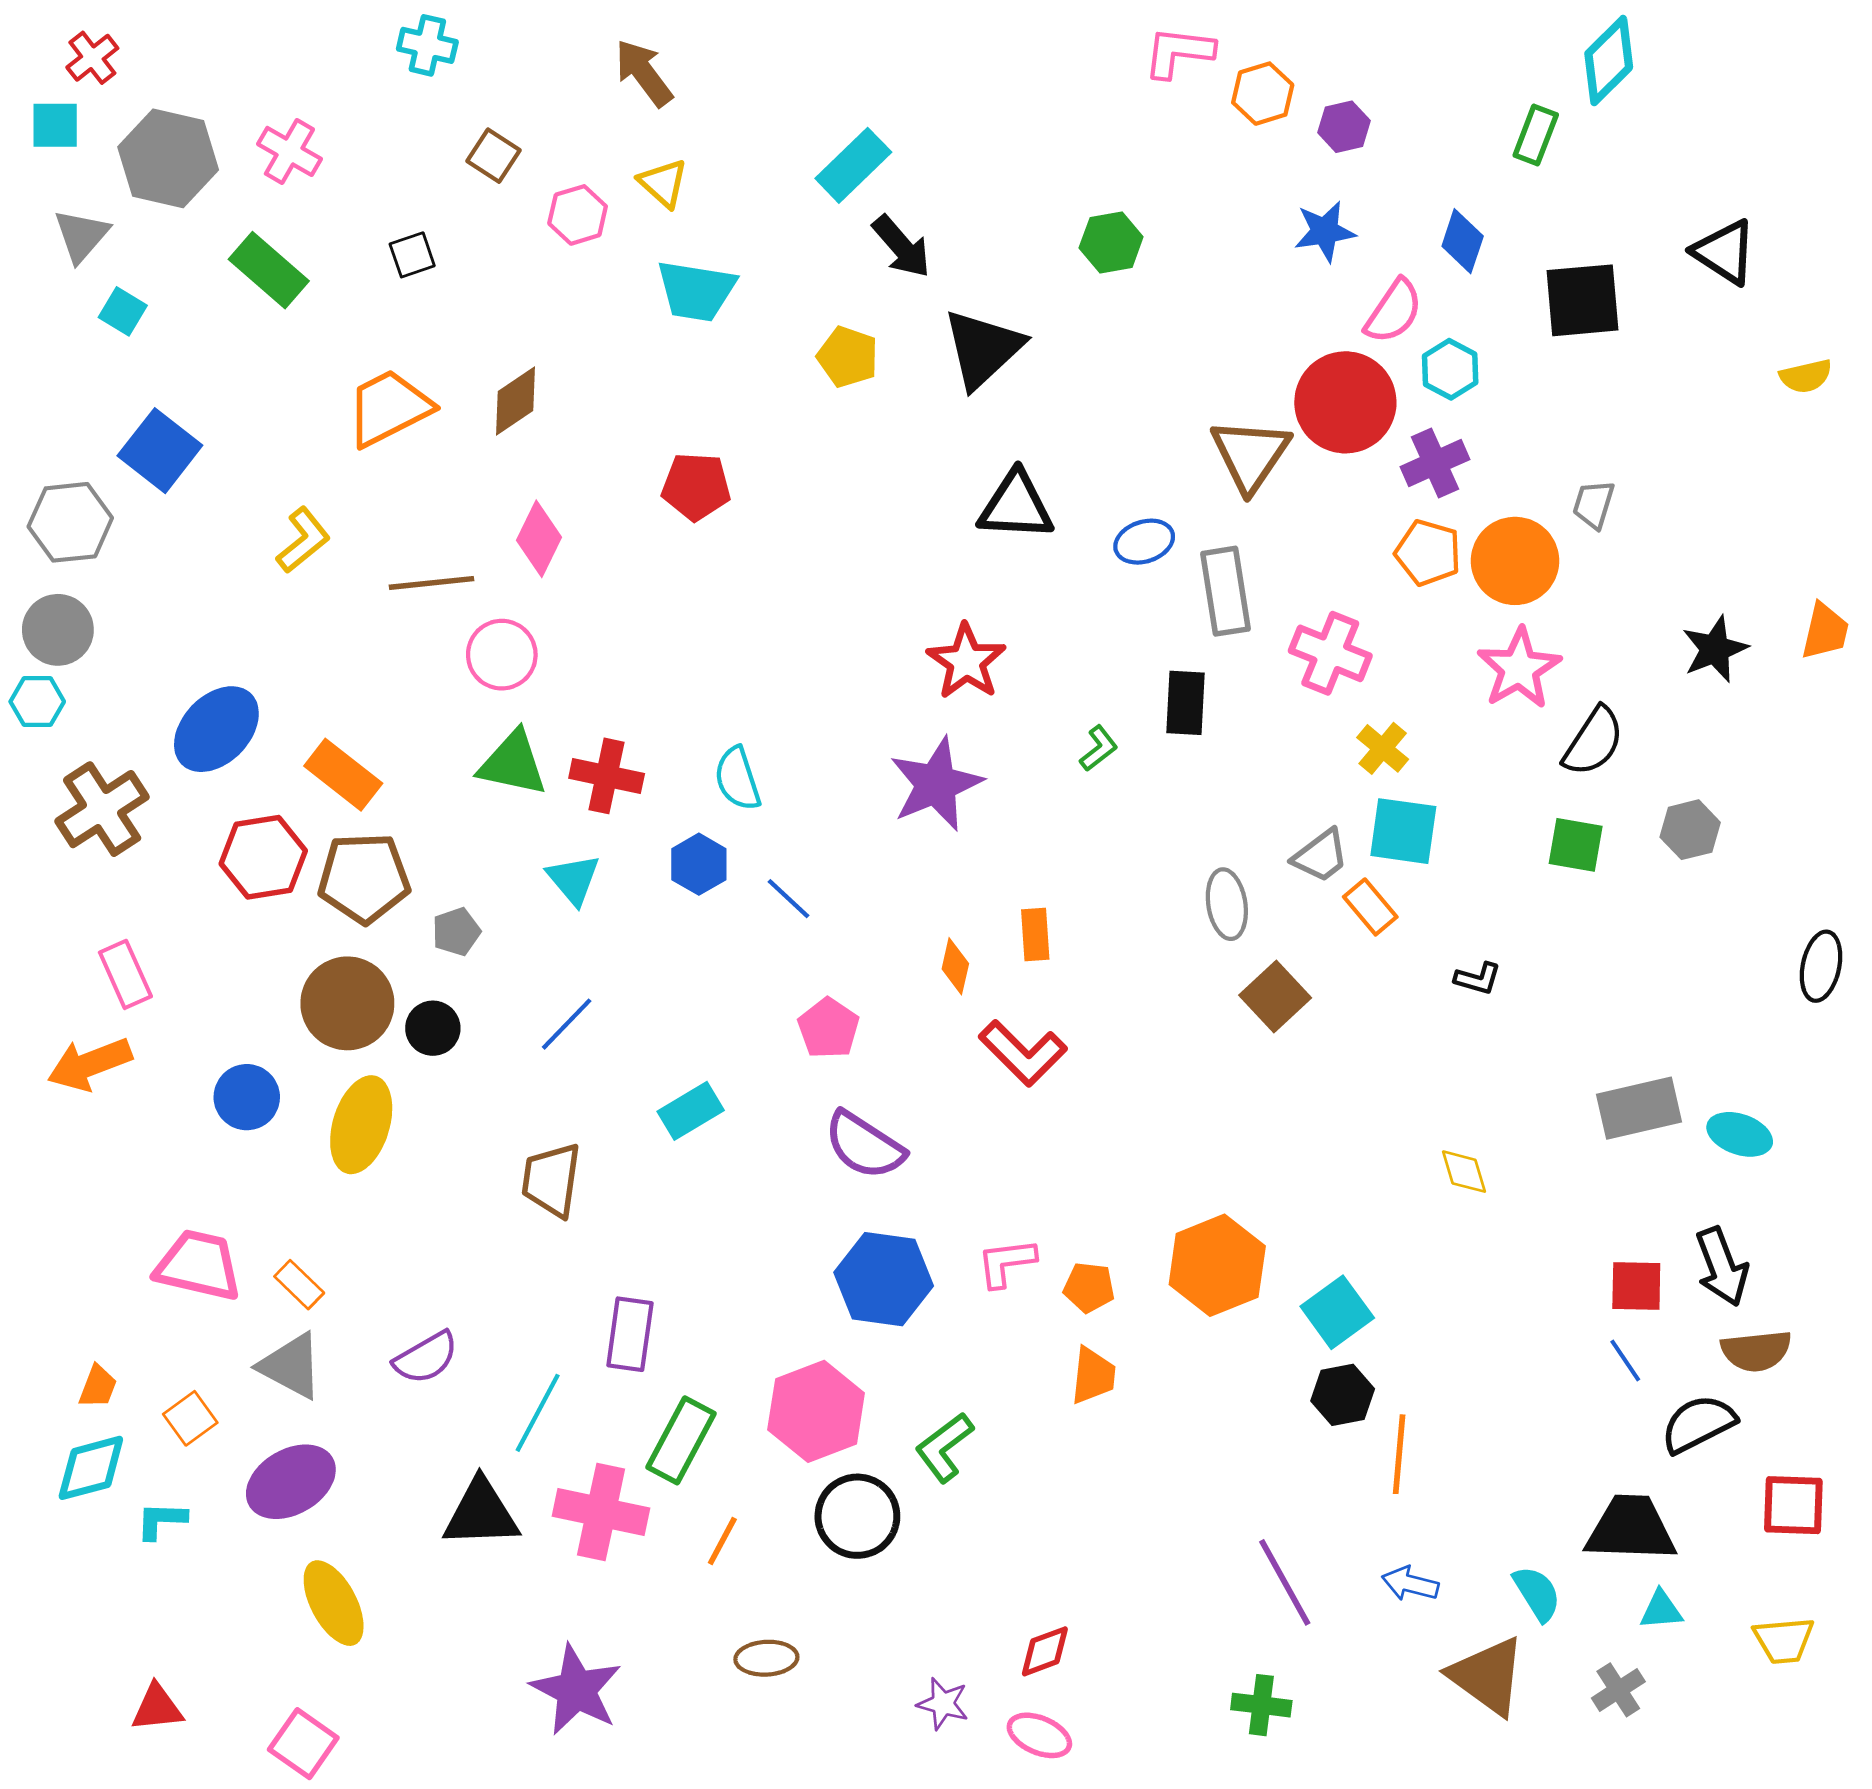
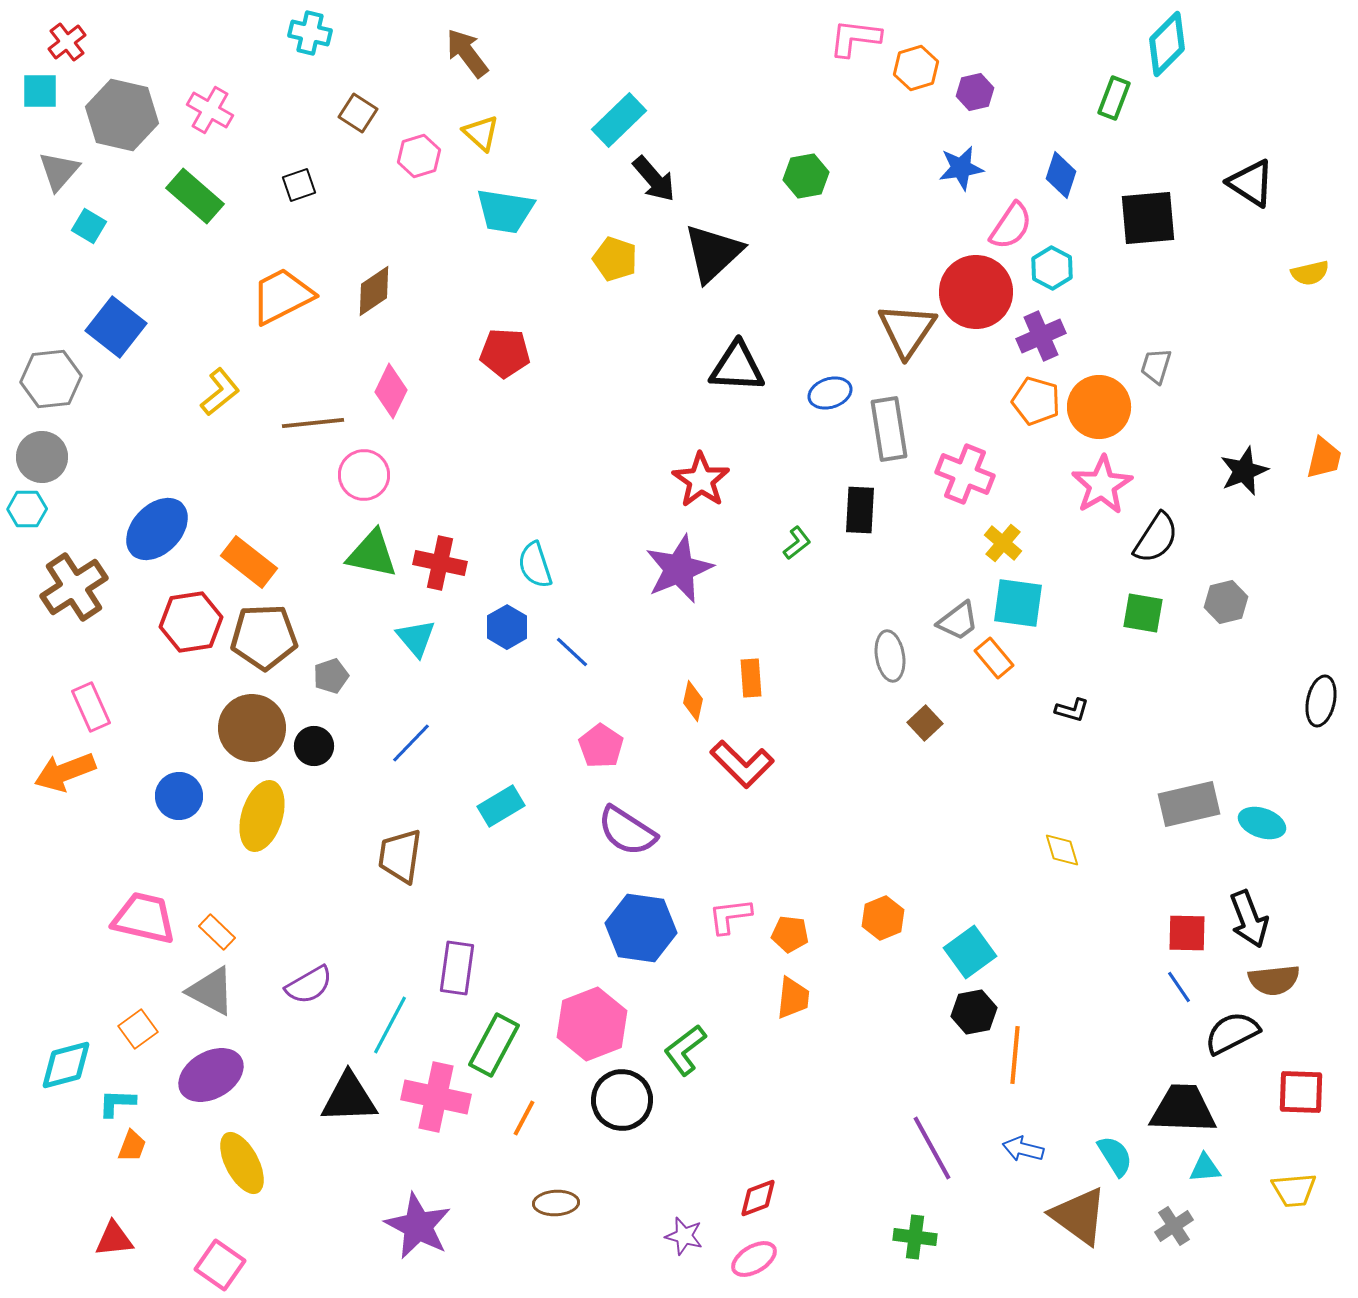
brown square: (1275, 997) -> (925, 723), size x0.7
orange hexagon: (1217, 1265) -> (883, 918), size x0.6
orange trapezoid: (98, 1387) -> (132, 1146), moved
pink ellipse: (1039, 1735) -> (754, 1259), turned -54

